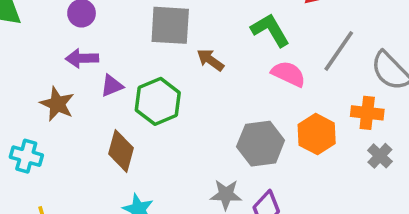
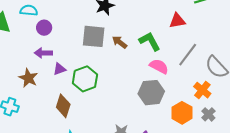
brown arrow: (210, 60) -> (120, 42), moved
orange cross: (367, 113) -> (202, 90), turned 30
orange hexagon: (317, 134) -> (182, 113), moved
gray hexagon: (261, 144) -> (151, 93), moved

